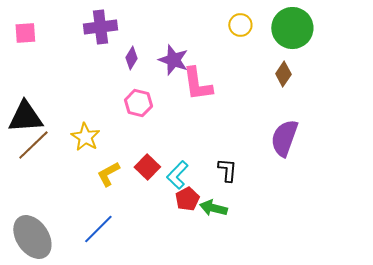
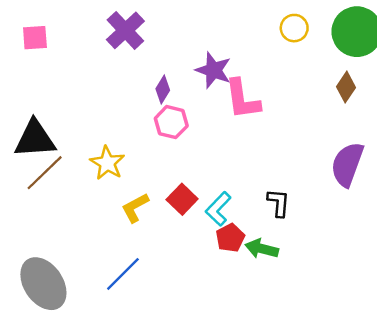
purple cross: (100, 27) -> (125, 30), turned -36
purple diamond: (131, 58) -> (163, 90), moved

